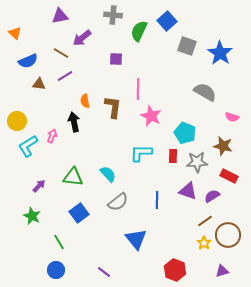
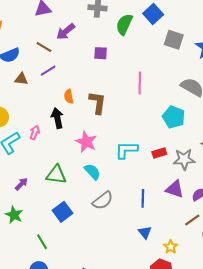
pink line: (138, 89) -> (140, 83), moved
pink star: (151, 116) -> (86, 142), moved
cyan pentagon: (185, 133) -> (174, 117), moved
red rectangle: (173, 156) -> (159, 153), turned 72
blue triangle: (136, 239) -> (145, 232), moved, size x0.6
yellow star: (204, 243) -> (171, 247), moved

